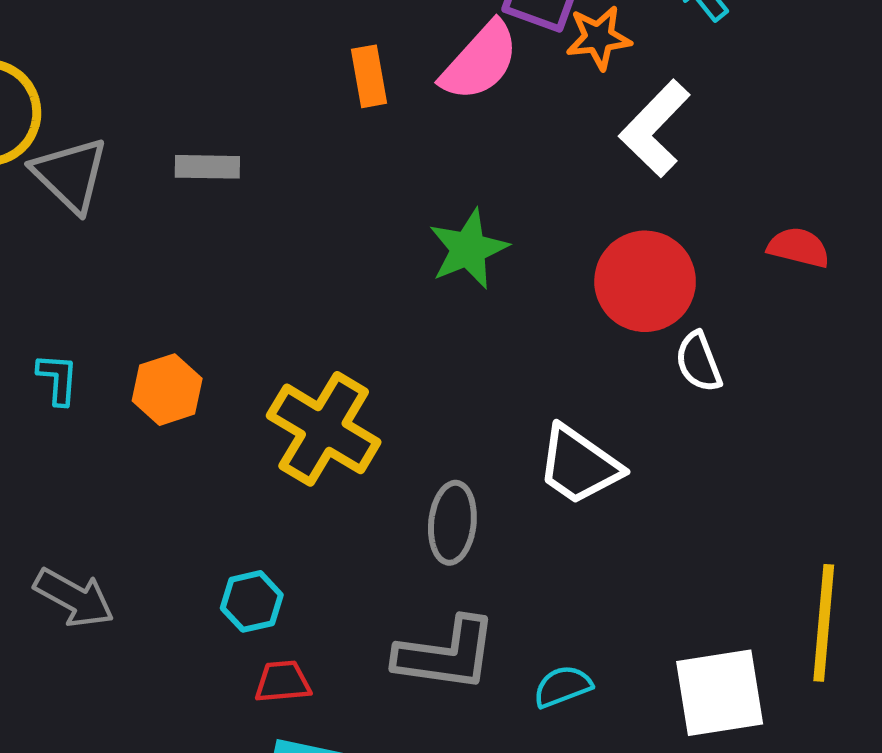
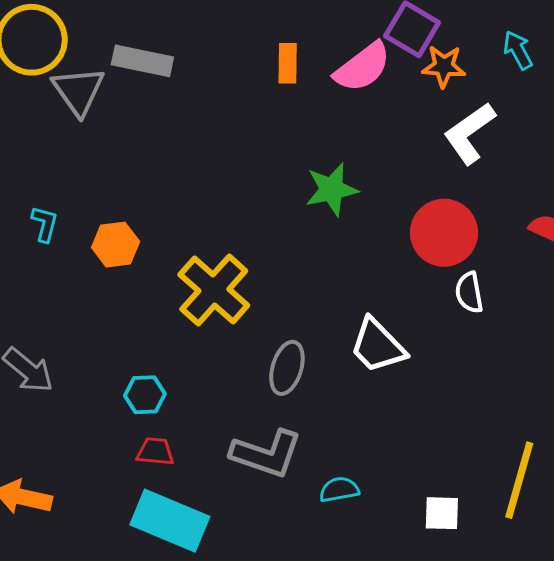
gray rectangle: (207, 167) -> (142, 61), moved, size x1.4
white square: (720, 693) -> (442, 513), size x0.6

